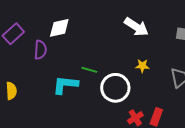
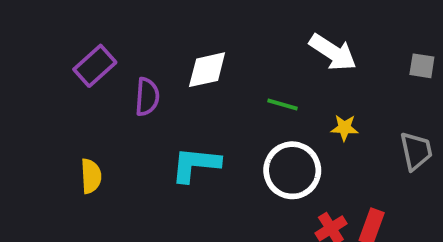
white diamond: (59, 28) -> (207, 70), moved
green line: (89, 70) -> (283, 105), moved

